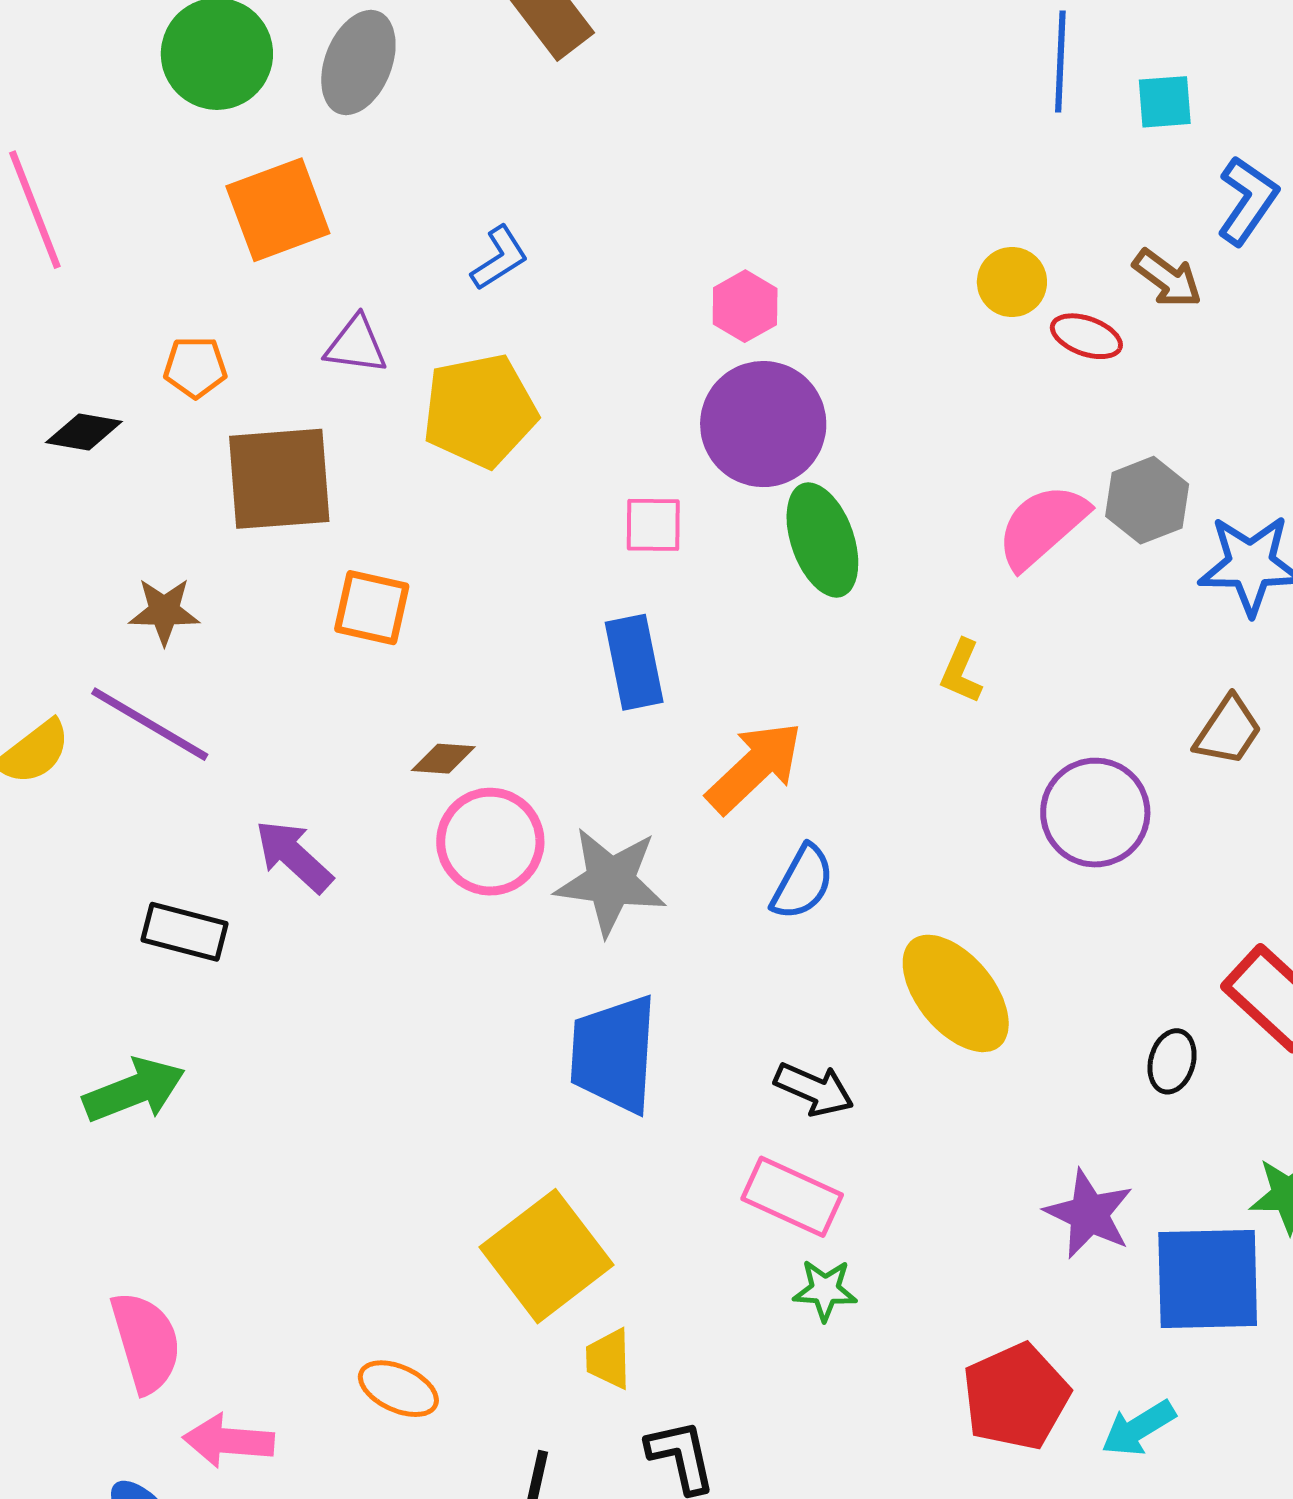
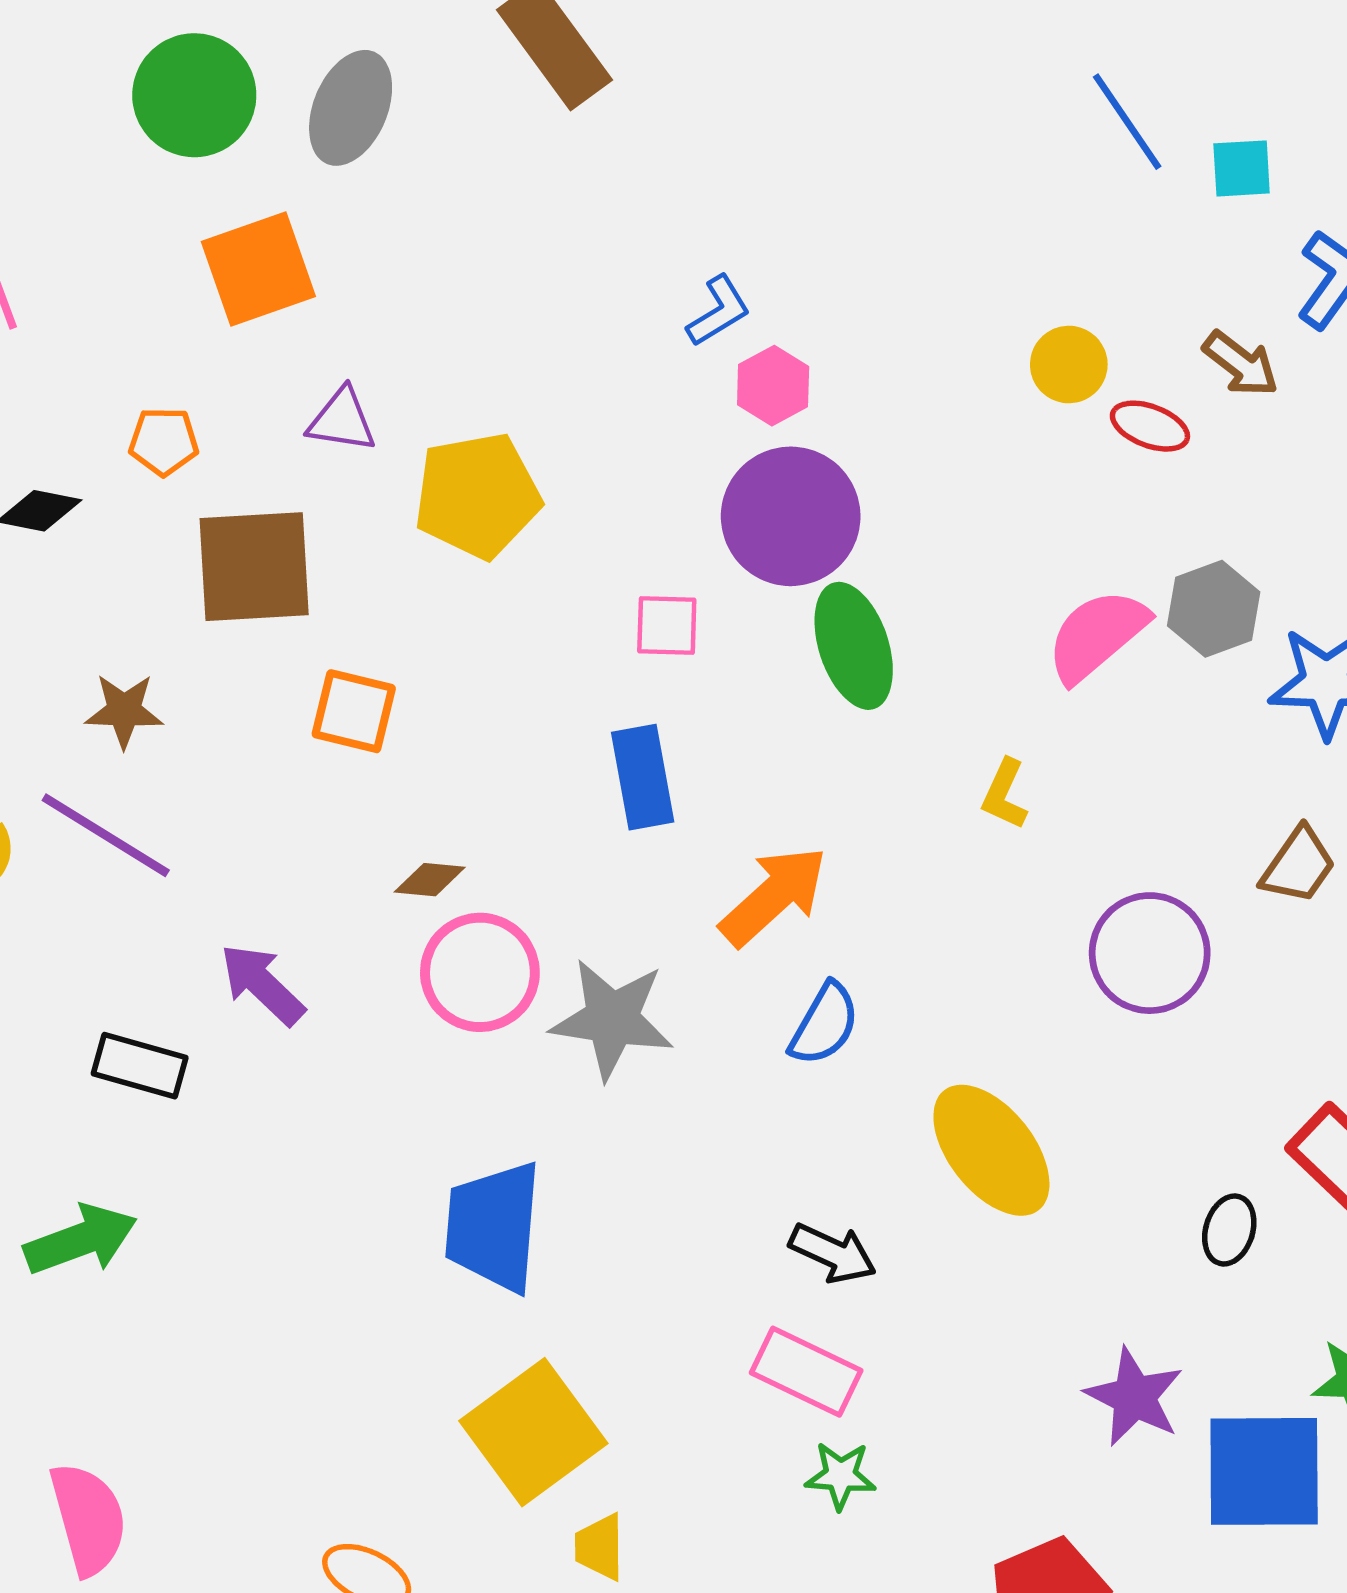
blue line: (1060, 61) -> (1127, 122), turned -38
blue L-shape: (499, 258) -> (719, 311), moved
blue trapezoid: (614, 1054) -> (493, 1227), moved

